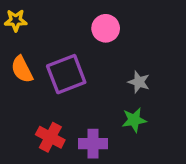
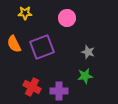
yellow star: (16, 20) -> (25, 13), moved

